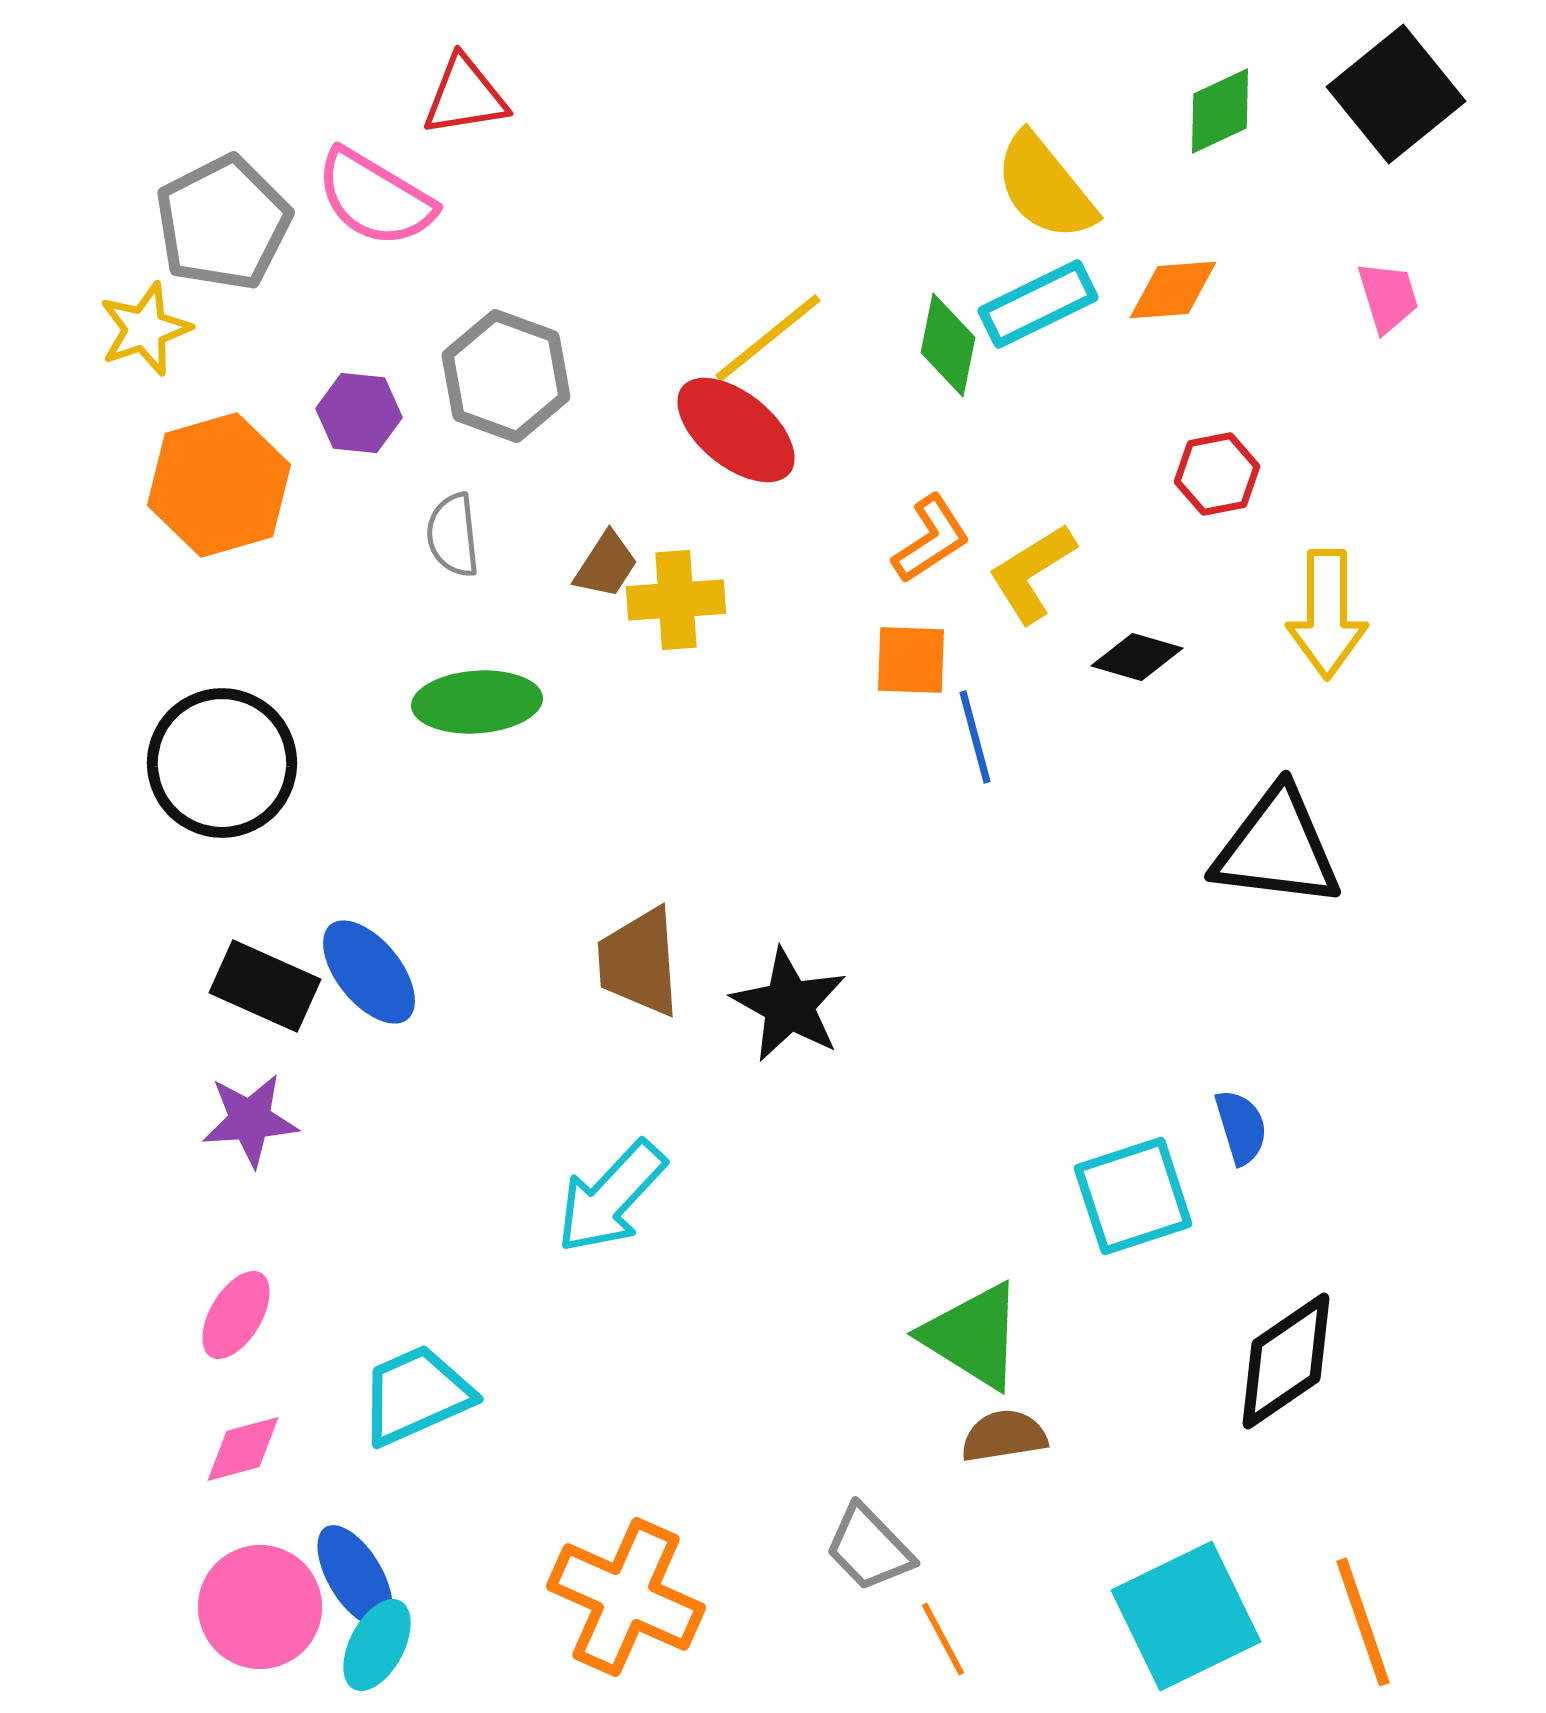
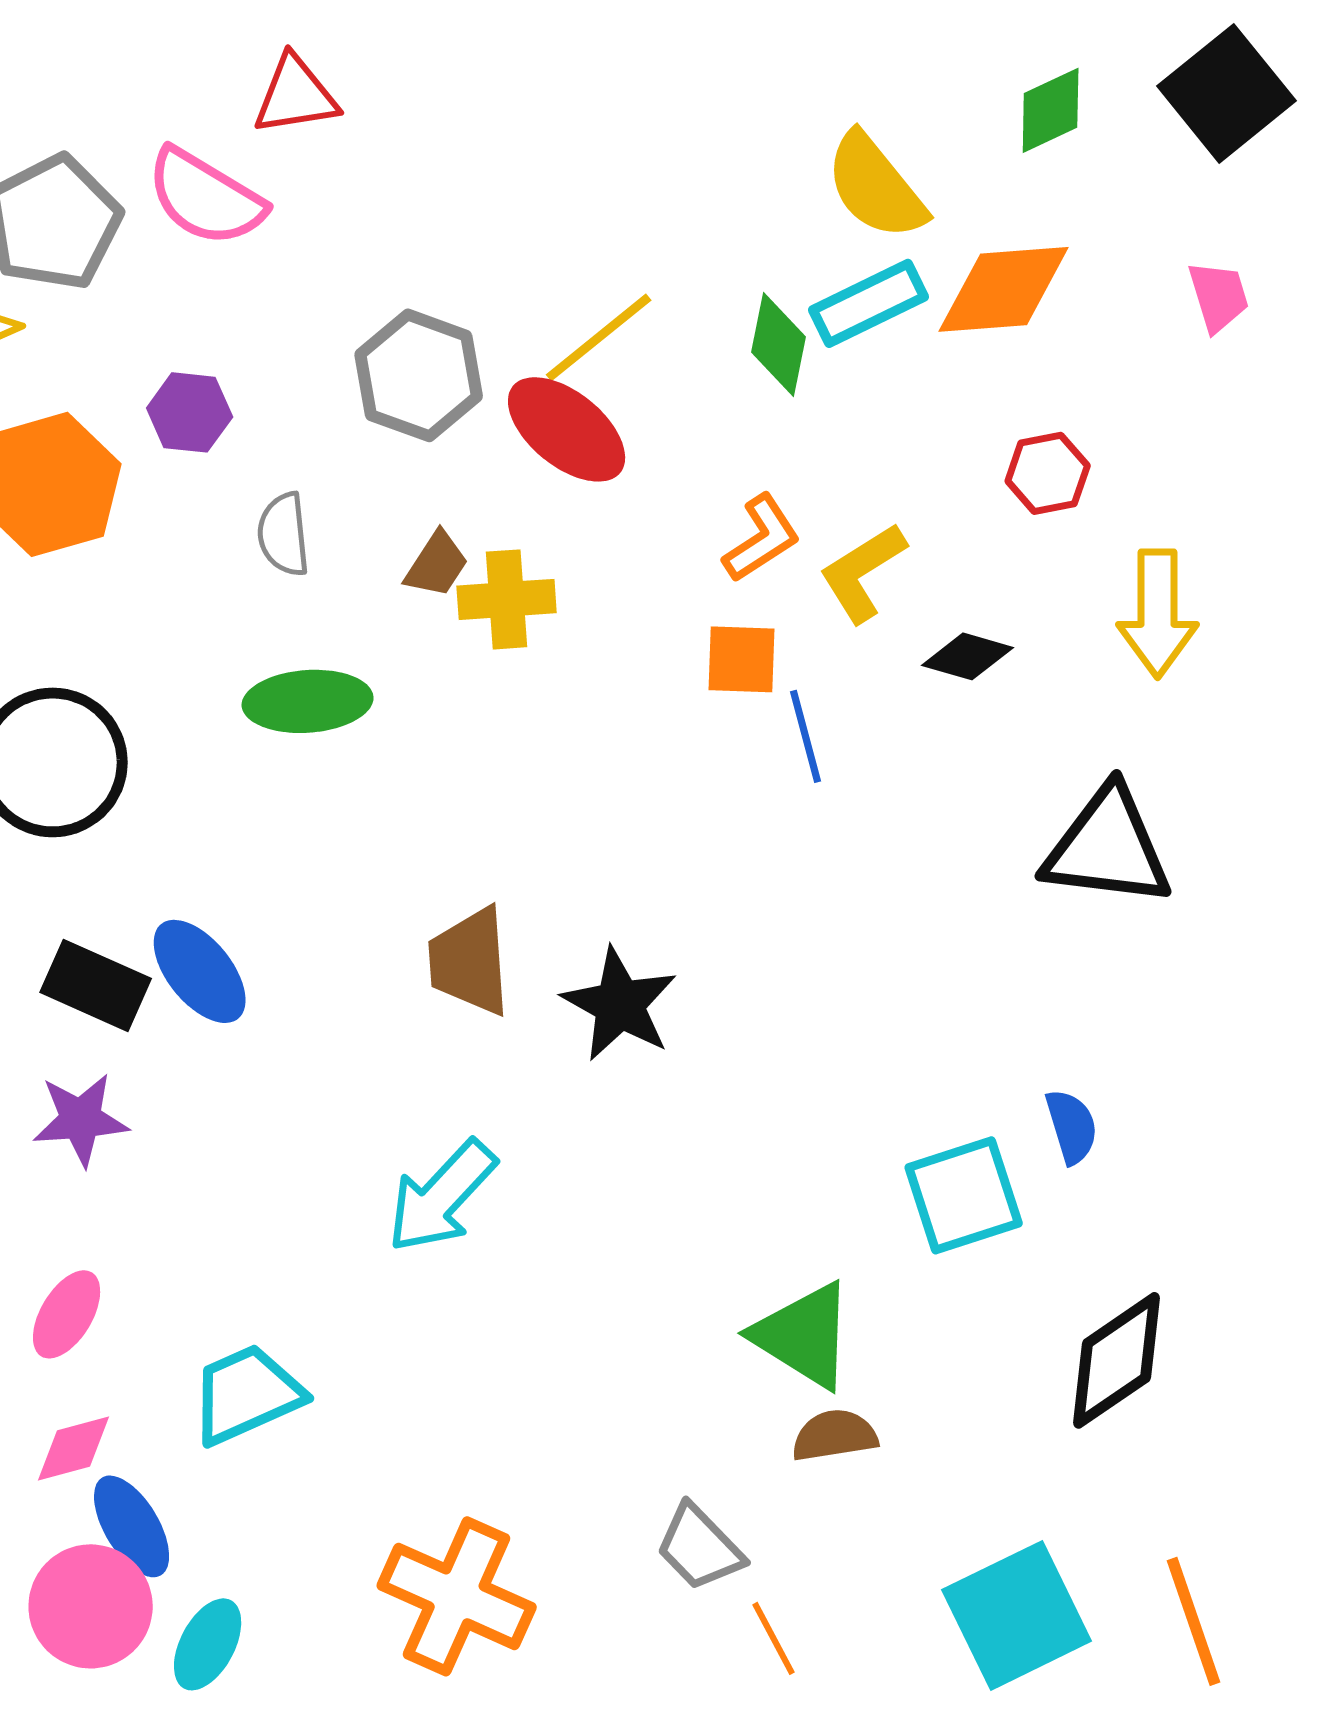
orange diamond: (1173, 290) -> (1004, 289), size x1.5
gray hexagon: (506, 376) -> (419, 375), moved
blue ellipse: (355, 1576) -> (132, 1526), moved

